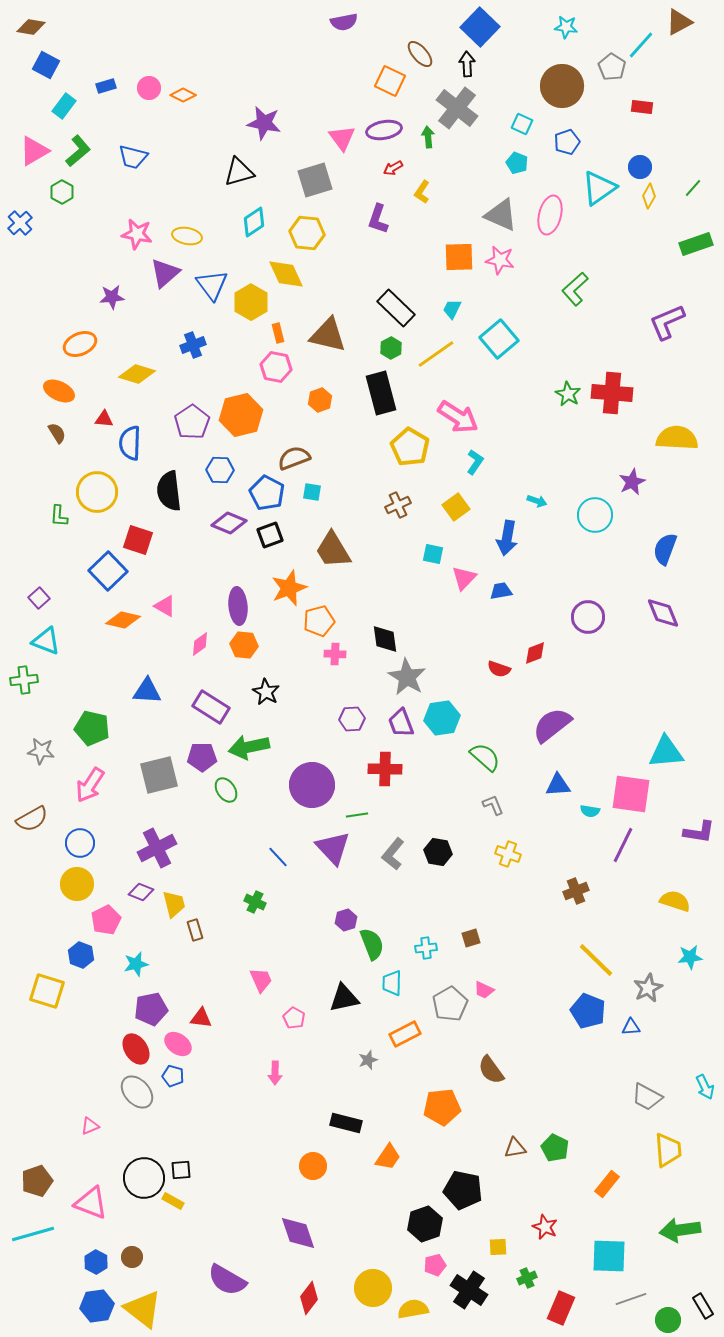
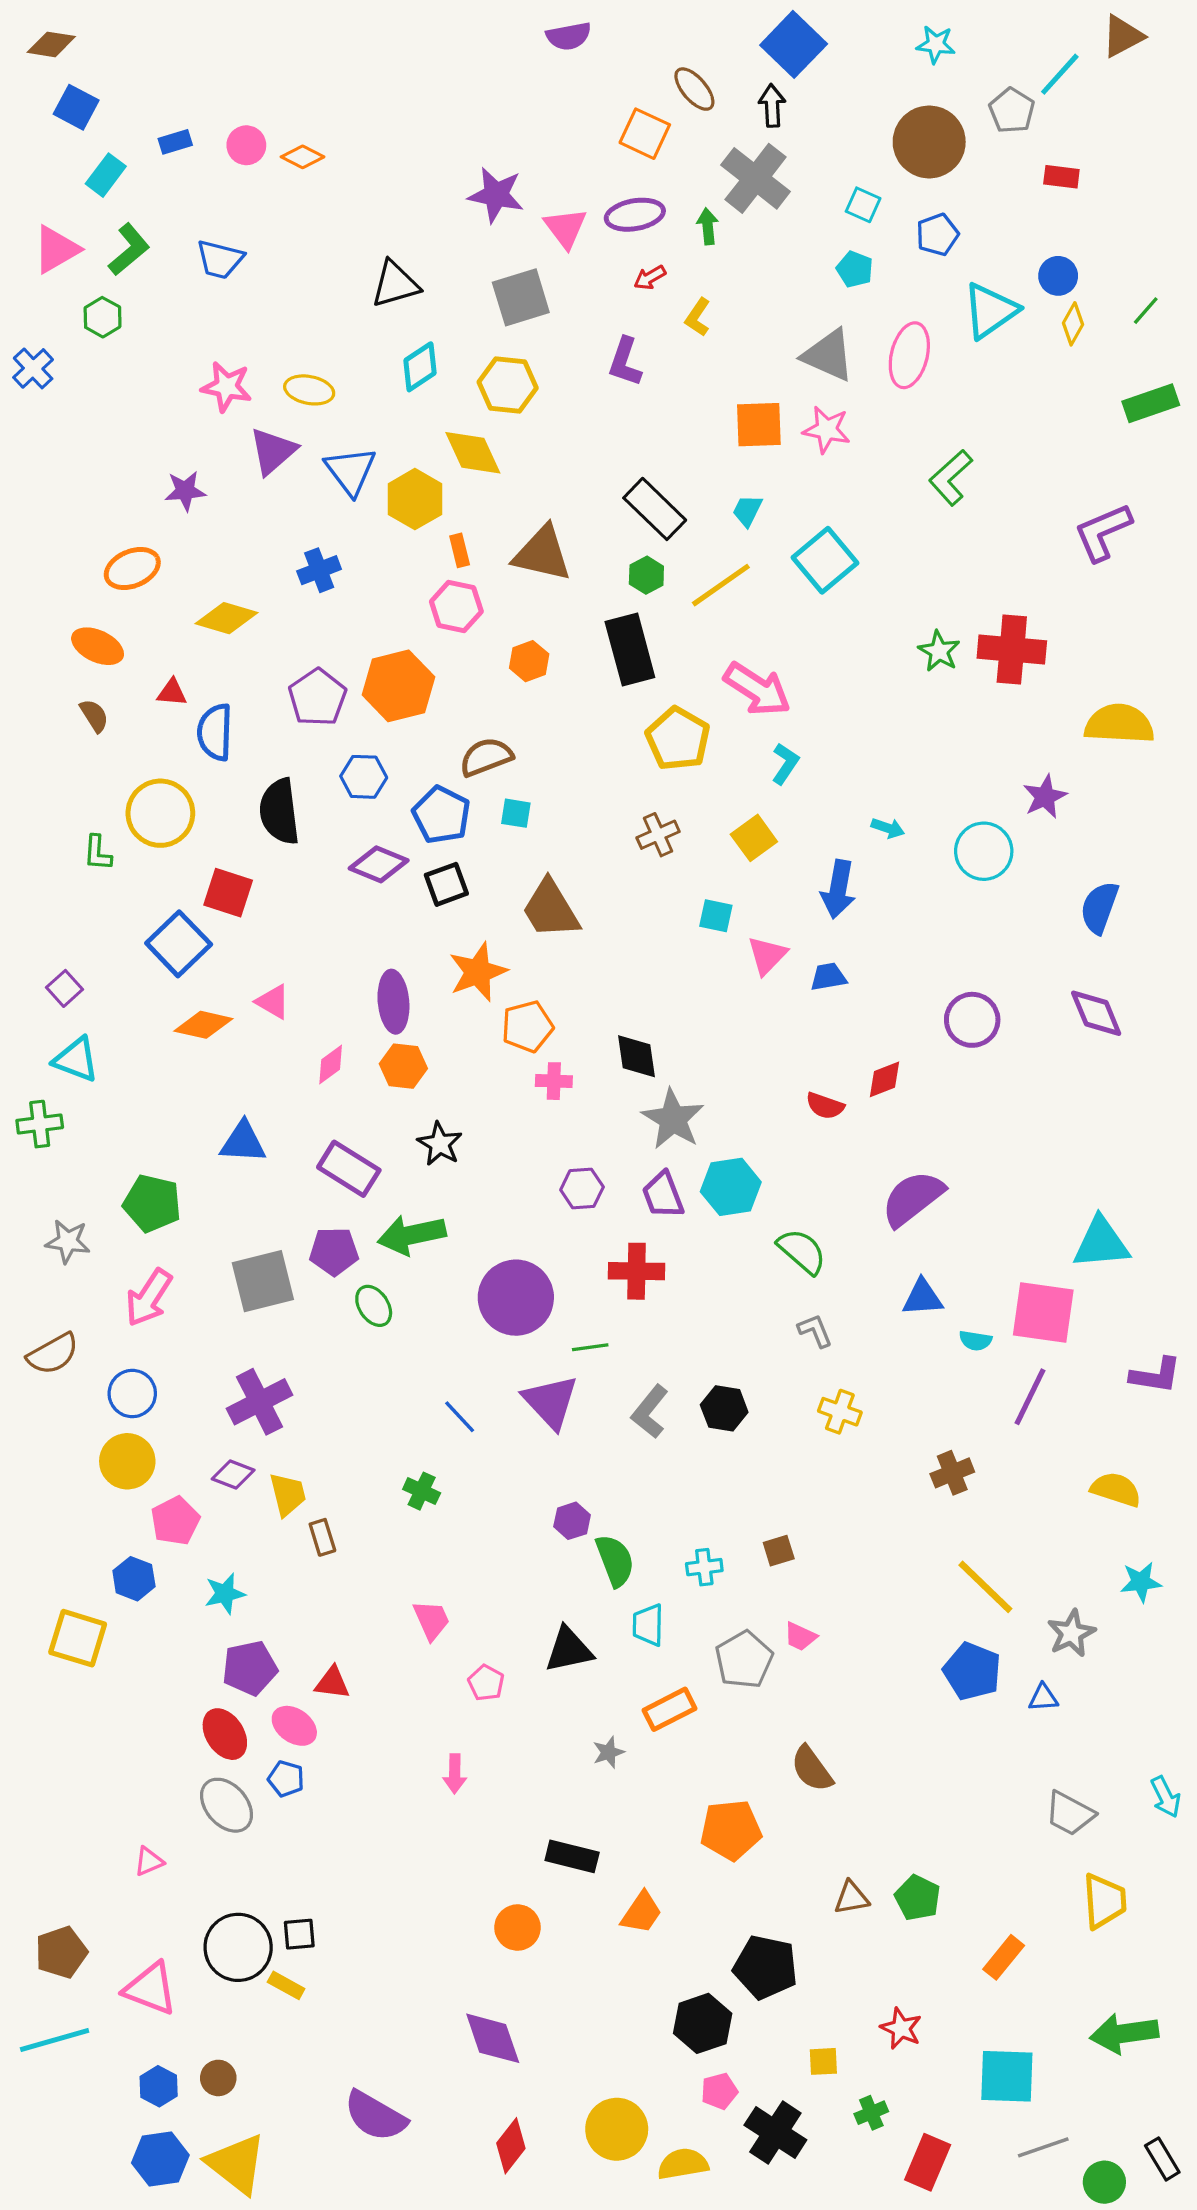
purple star: (264, 123) -> (496, 195), moved

